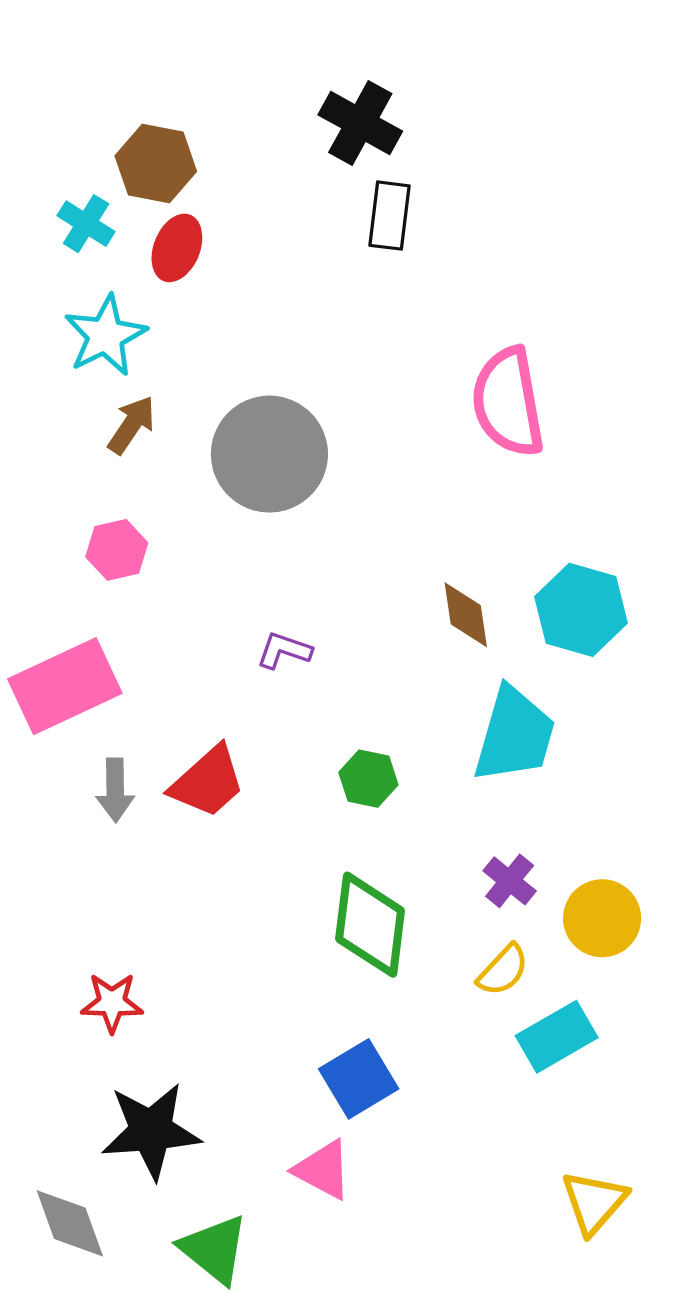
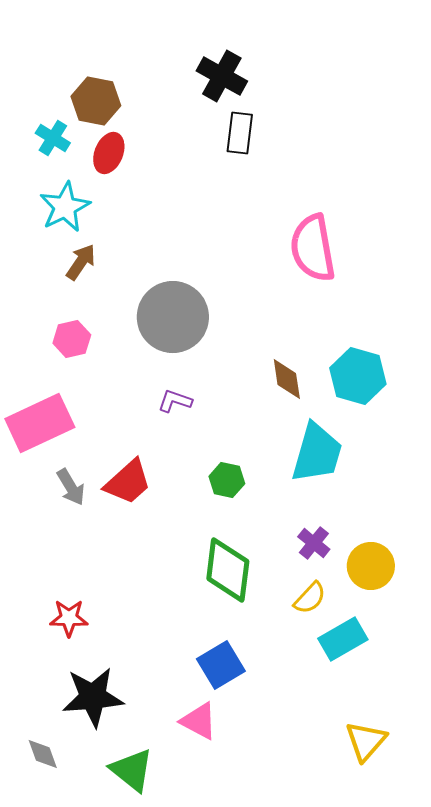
gray circle: (269, 454) -> (173, 317), moved
gray arrow: (115, 790) -> (71, 487), turned -30
gray diamond: (70, 1223) -> (43, 754), size x0.7

